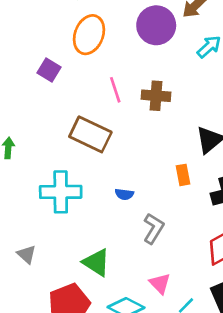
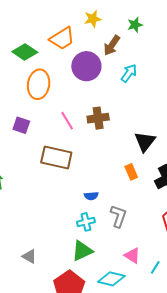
purple square: (49, 70) -> (21, 125), moved
cyan cross: (61, 192) -> (86, 222), moved, size x0.6
green triangle: (96, 263) -> (82, 251), turned -45

